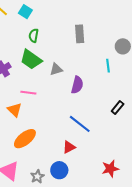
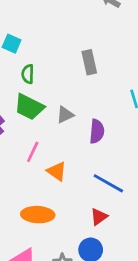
pink line: (28, 93) -> (33, 152), turned -63
orange triangle: (15, 110) -> (57, 171), moved
orange ellipse: (25, 139) -> (38, 215), turned 50

